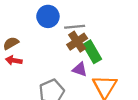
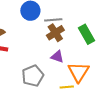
green rectangle: (92, 52) -> (87, 34), moved

